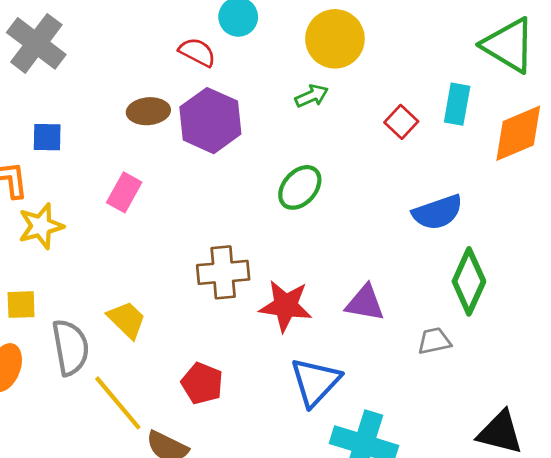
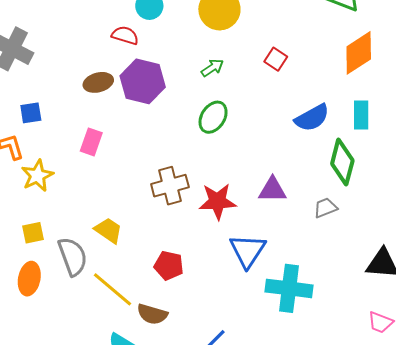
green arrow: (312, 96) -> (212, 68), moved
cyan rectangle: (457, 104) -> (361, 115), moved

